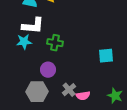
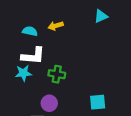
cyan square: (106, 56) -> (98, 102), moved

